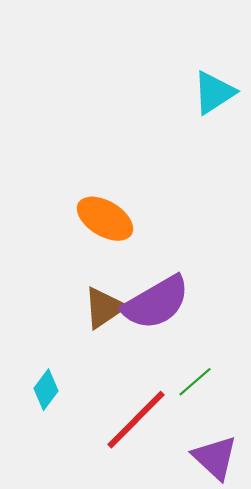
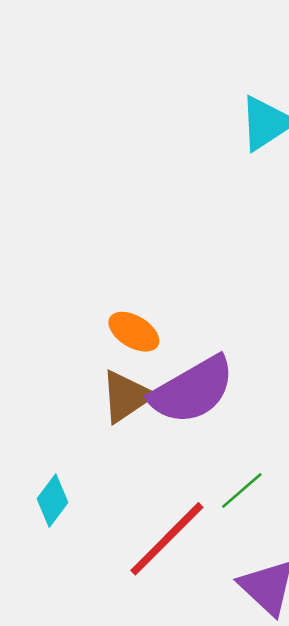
orange ellipse: (105, 219) -> (134, 332), moved, size x0.7

